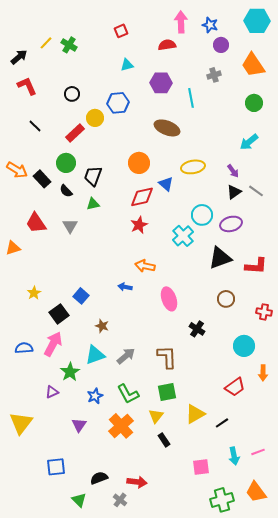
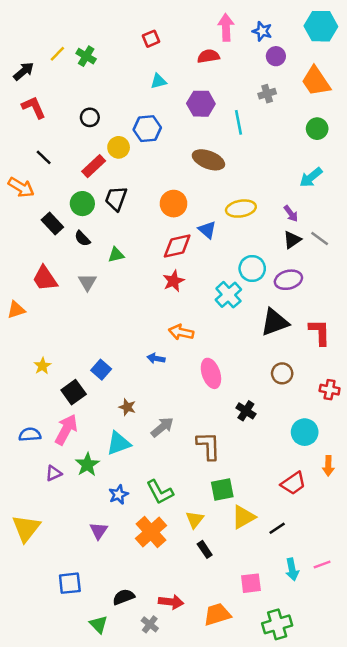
orange arrow: (17, 170) -> (21, 187), moved
black trapezoid: (93, 176) -> (116, 199), moved
red L-shape: (256, 266) -> (320, 332), turned -95
gray arrow: (126, 356) -> (162, 427), moved
purple triangle: (52, 392) -> (54, 473), moved
green square: (167, 392) -> (222, 490), moved
orange trapezoid: (256, 492) -> (217, 614), moved, turned 110

